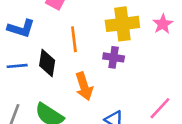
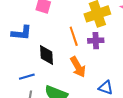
orange line: (74, 39) -> (74, 36), moved
blue line: (17, 66) -> (27, 77), moved

